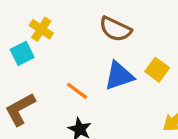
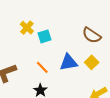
brown semicircle: (115, 29) -> (92, 35), moved
cyan square: (22, 53) -> (45, 36), moved

